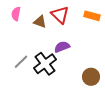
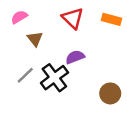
pink semicircle: (16, 14) -> (19, 17), turned 48
brown triangle: (40, 22) -> (35, 39), moved, turned 32

